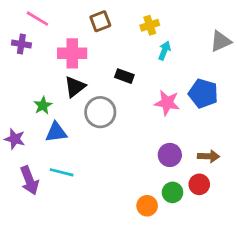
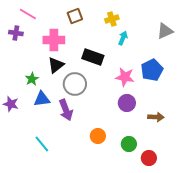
black rectangle: (124, 76) -> (93, 57), size x1.5
blue pentagon: (203, 93) -> (152, 70), turned 30
purple circle: (170, 155) -> (127, 103), moved
cyan line: (62, 172) -> (42, 144), moved, turned 36
purple arrow: (29, 180) -> (66, 110), moved
red circle: (199, 184) -> (149, 158), moved
orange circle: (147, 206) -> (98, 136), moved

